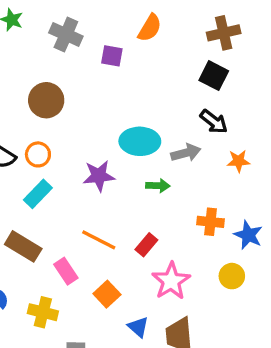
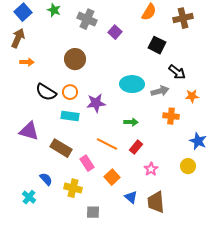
orange semicircle: (150, 28) -> (149, 12), moved
purple square: (112, 56) -> (115, 32), turned 32
black square: (214, 76) -> (157, 45), moved
purple star: (99, 176) -> (96, 103), moved
green arrow: (158, 186) -> (131, 122), moved
cyan rectangle: (38, 194) -> (70, 116), turned 54
orange cross: (210, 222) -> (171, 116), moved
pink star: (171, 281) -> (151, 169), size x0.6

